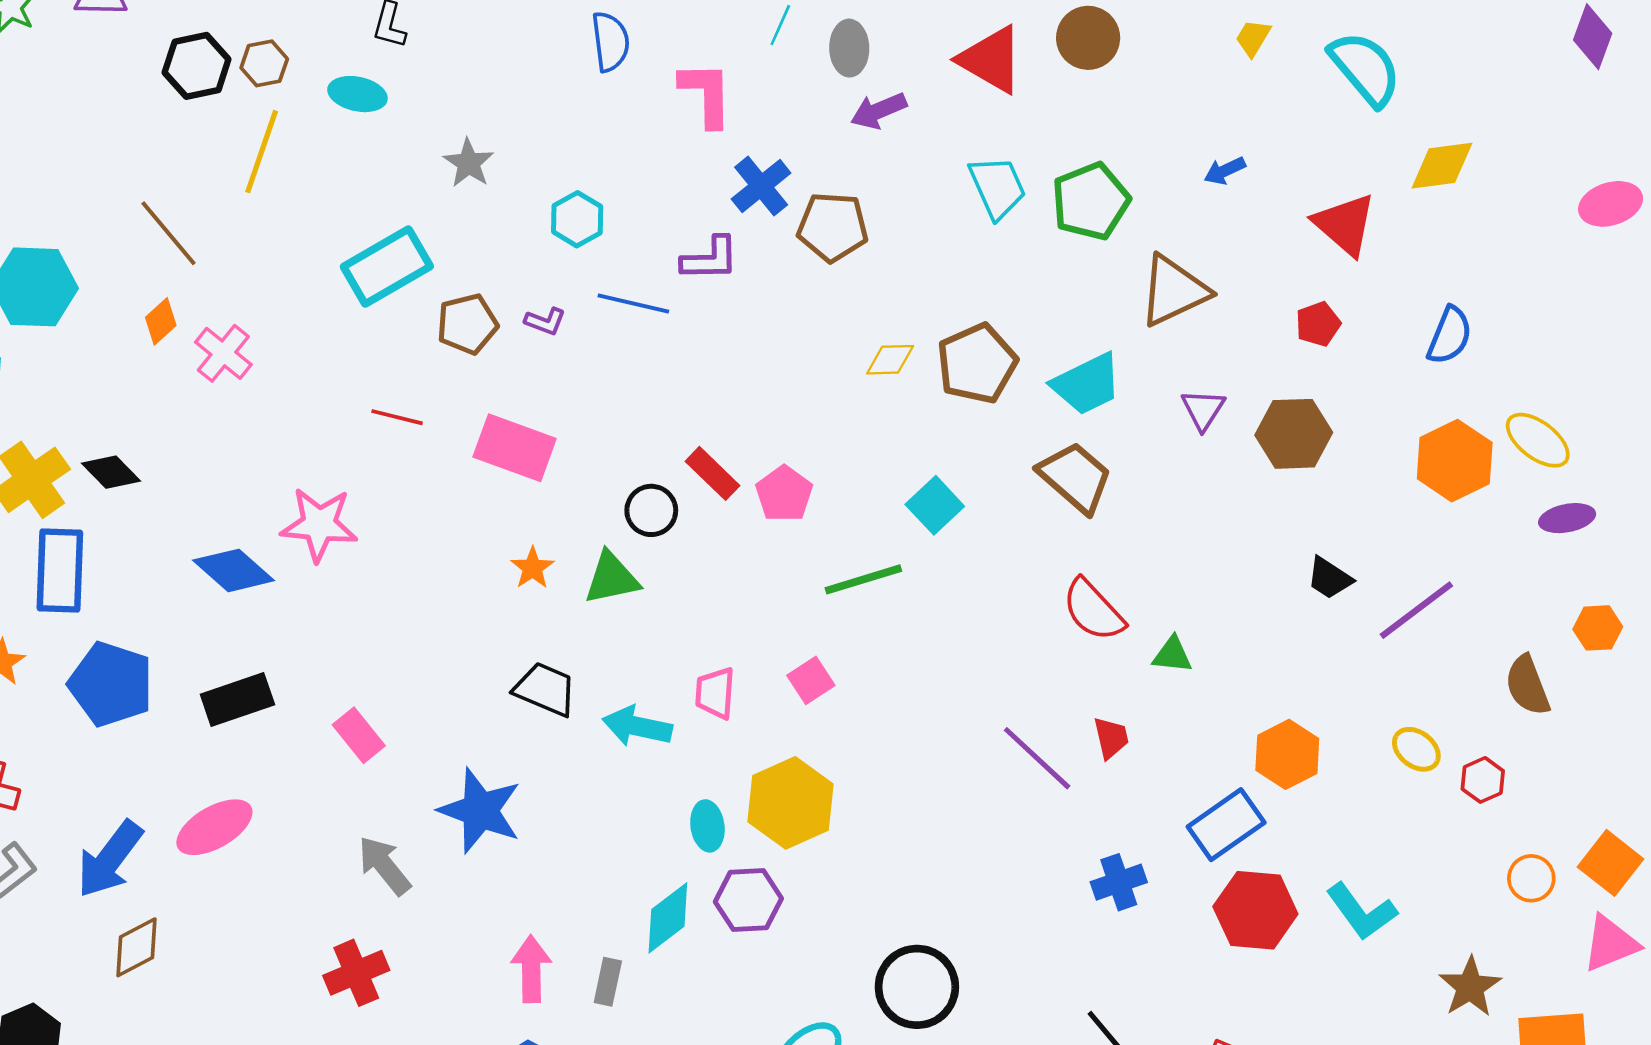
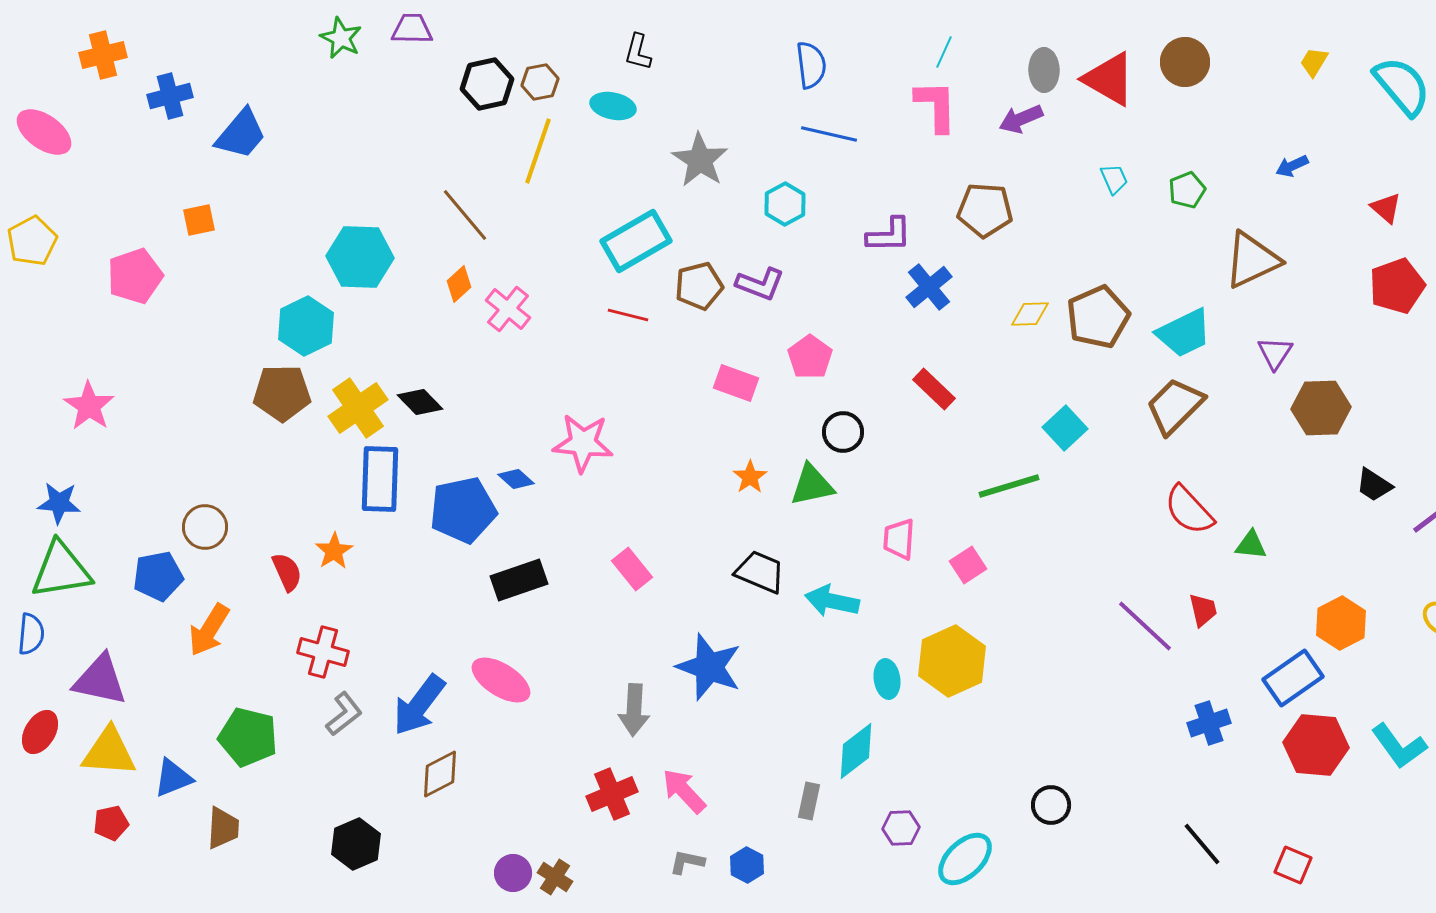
gray ellipse: (849, 48) -> (1044, 70), moved
pink L-shape: (706, 94) -> (936, 106), moved
gray star: (469, 163) -> (700, 160), size x1.4
blue cross: (761, 186) -> (929, 287), moved
cyan trapezoid: (997, 187) -> (1114, 179), size x0.6
green pentagon: (1091, 201) -> (1187, 190), size x0.6
red triangle: (1345, 224) -> (1386, 208), size x0.6
blue line: (633, 304) -> (829, 134), moved
purple L-shape: (545, 321) -> (760, 284), size x1.5
red pentagon: (1318, 324) -> (1397, 286), moved, size x1.6
red line: (397, 417) -> (628, 315), moved
brown hexagon: (1294, 434) -> (1321, 408), moved
pink rectangle: (515, 448) -> (736, 383), size x0.7
red rectangle: (713, 473) -> (934, 389), moved
brown trapezoid: (1075, 477) -> (1175, 406), turned -86
pink pentagon: (784, 494) -> (810, 357), moved
blue diamond: (234, 570) -> (516, 479), size x0.6
blue pentagon: (111, 684) -> (463, 510), moved, turned -30
pink trapezoid: (715, 693) -> (899, 539), moved
pink rectangle: (359, 735) -> (632, 569), moved
pink ellipse: (214, 827) -> (501, 680), turned 62
gray arrow: (384, 866) -> (634, 710), turned -138
purple hexagon: (748, 900) -> (901, 828), moved, size x0.7
pink arrow: (531, 969) -> (684, 791), moved, turned -42
black circle: (917, 987) -> (1051, 805), size x0.6

